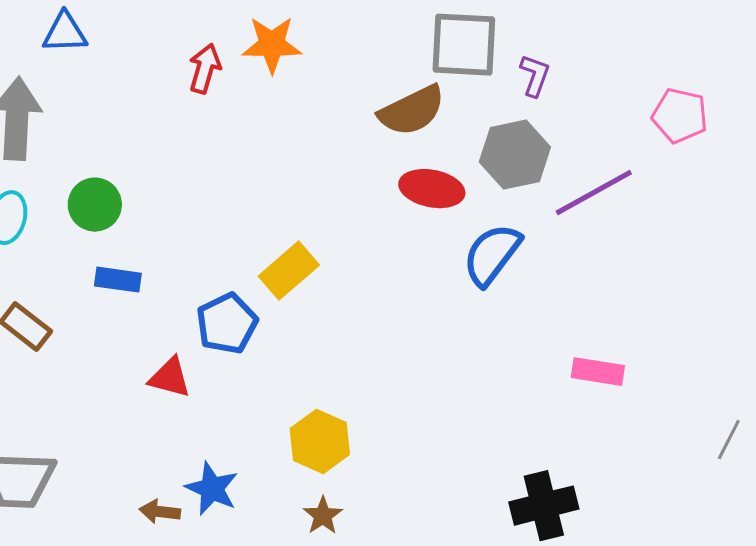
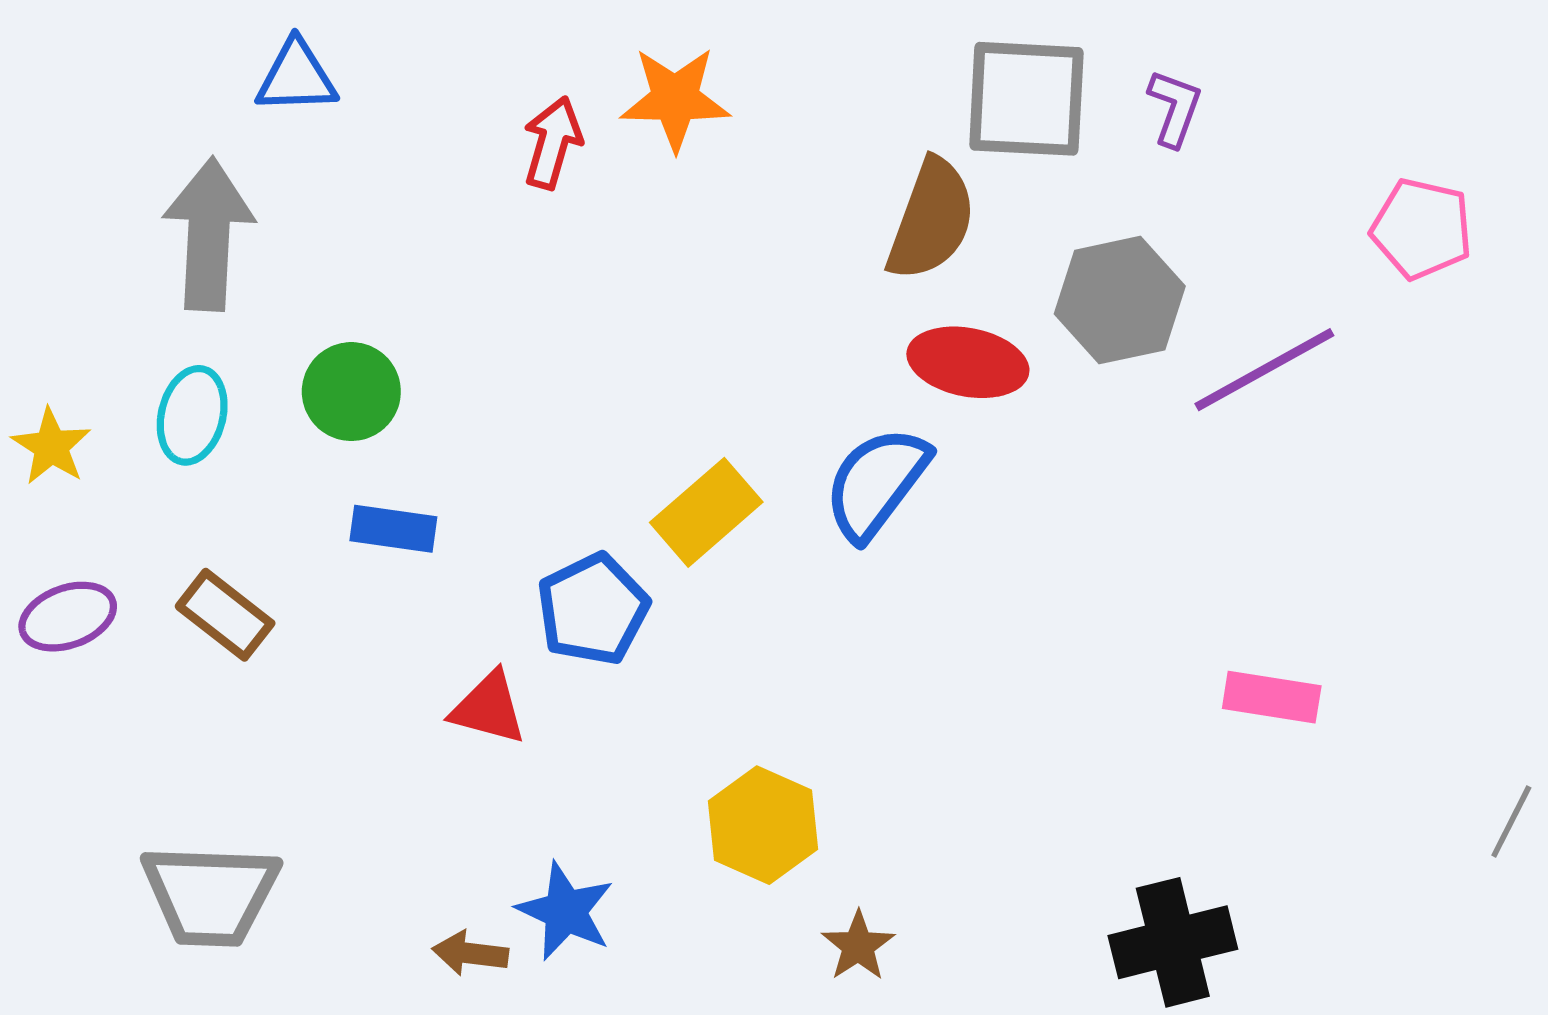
purple L-shape: (535, 76) -> (1175, 108), moved
brown semicircle: (412, 111) -> (931, 220), turned -44
blue semicircle: (492, 255) -> (876, 483), moved
brown star: (323, 516) -> (858, 946), moved

